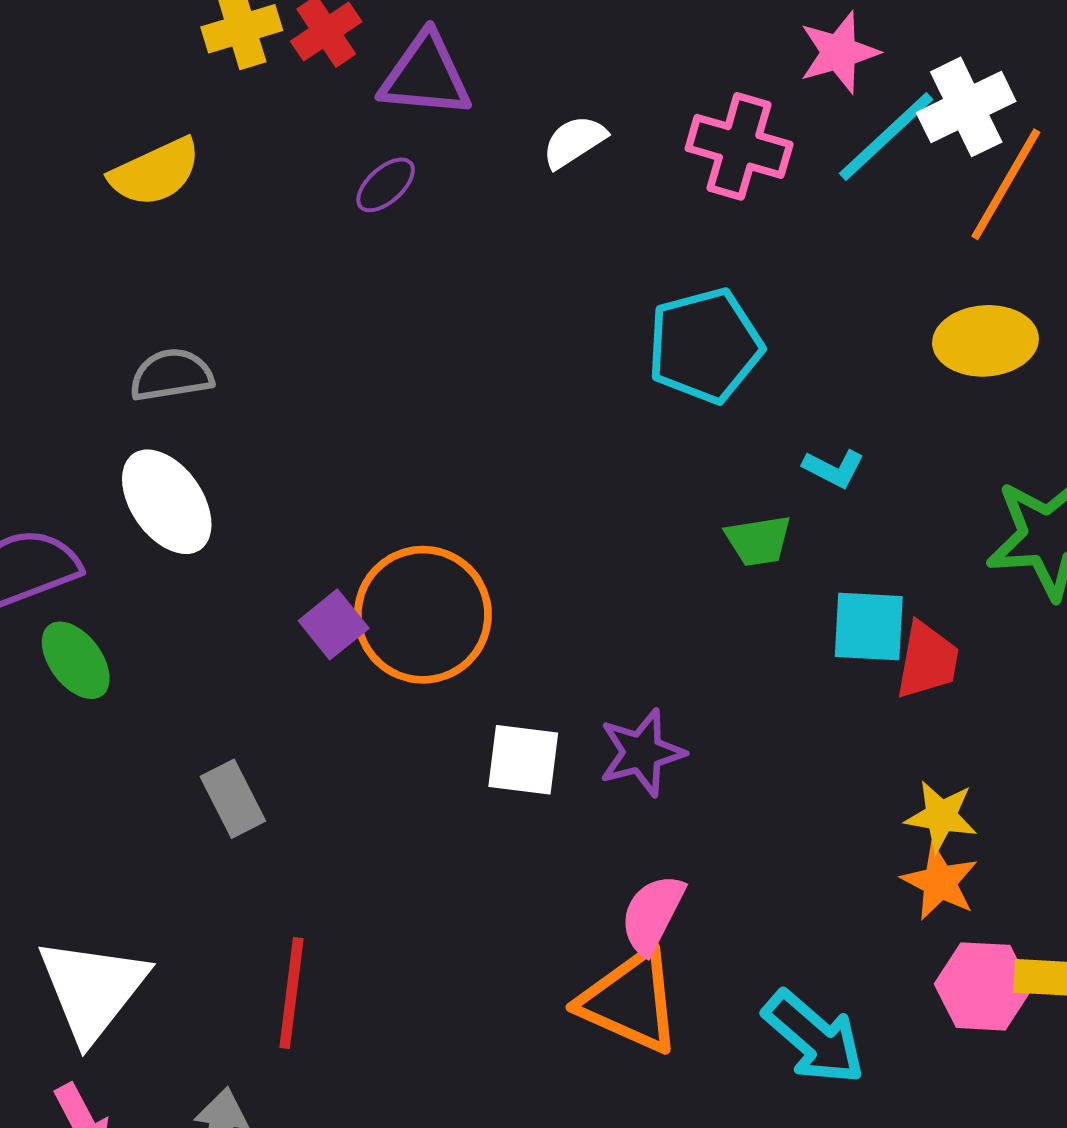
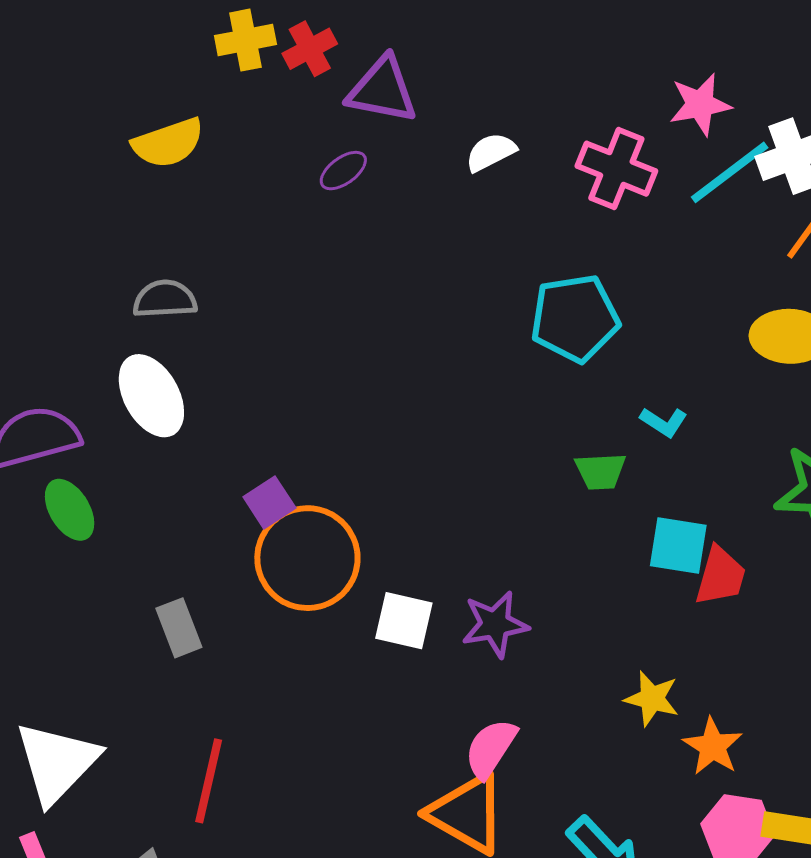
orange circle: (423, 615) -> (307, 558), moved
yellow star: (941, 816) -> (652, 699), moved

